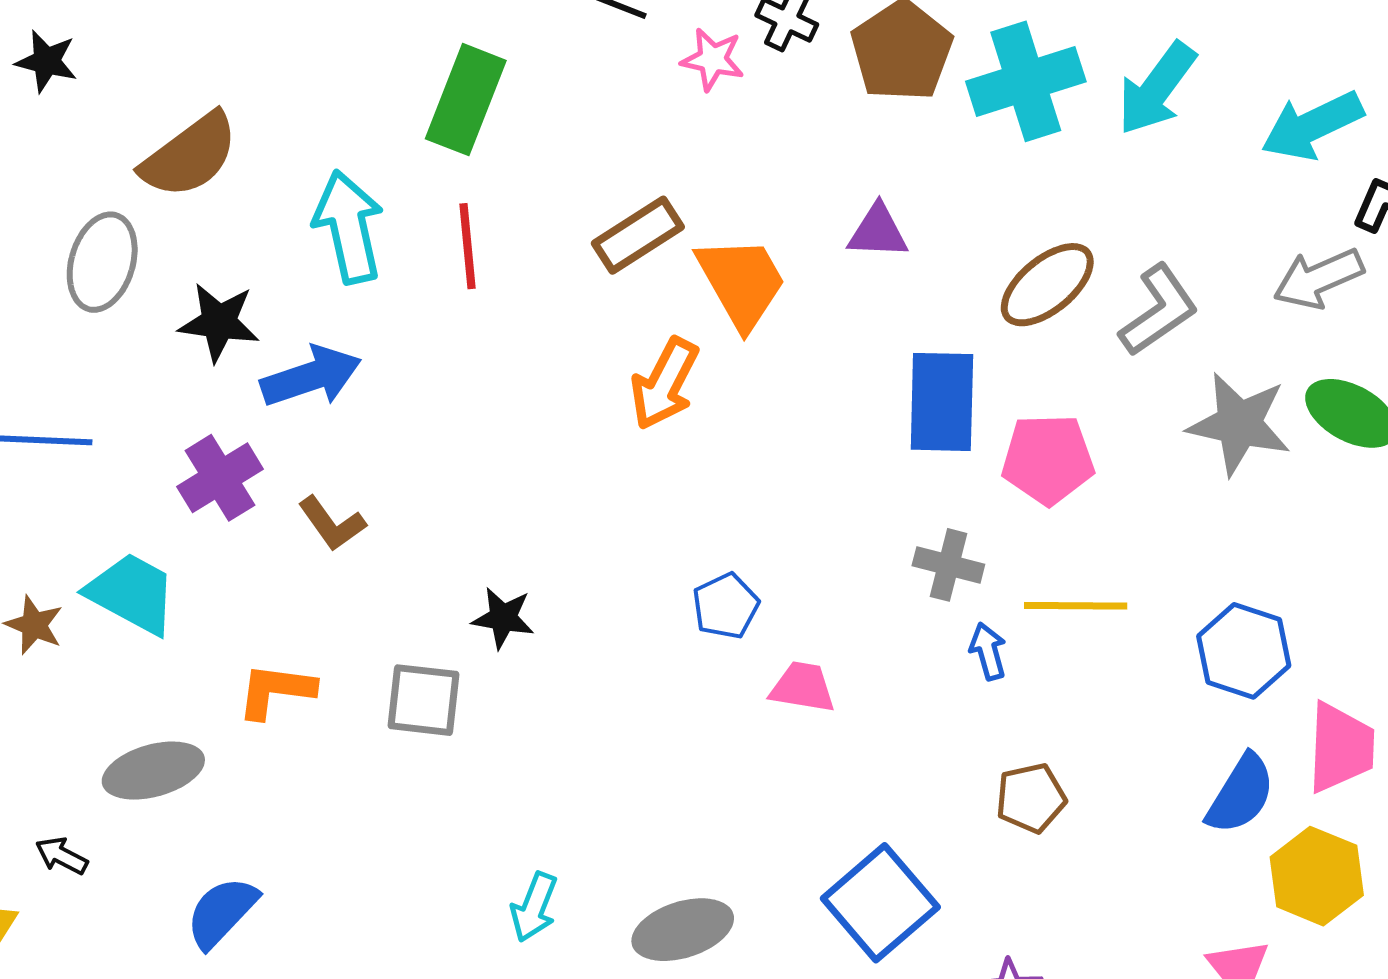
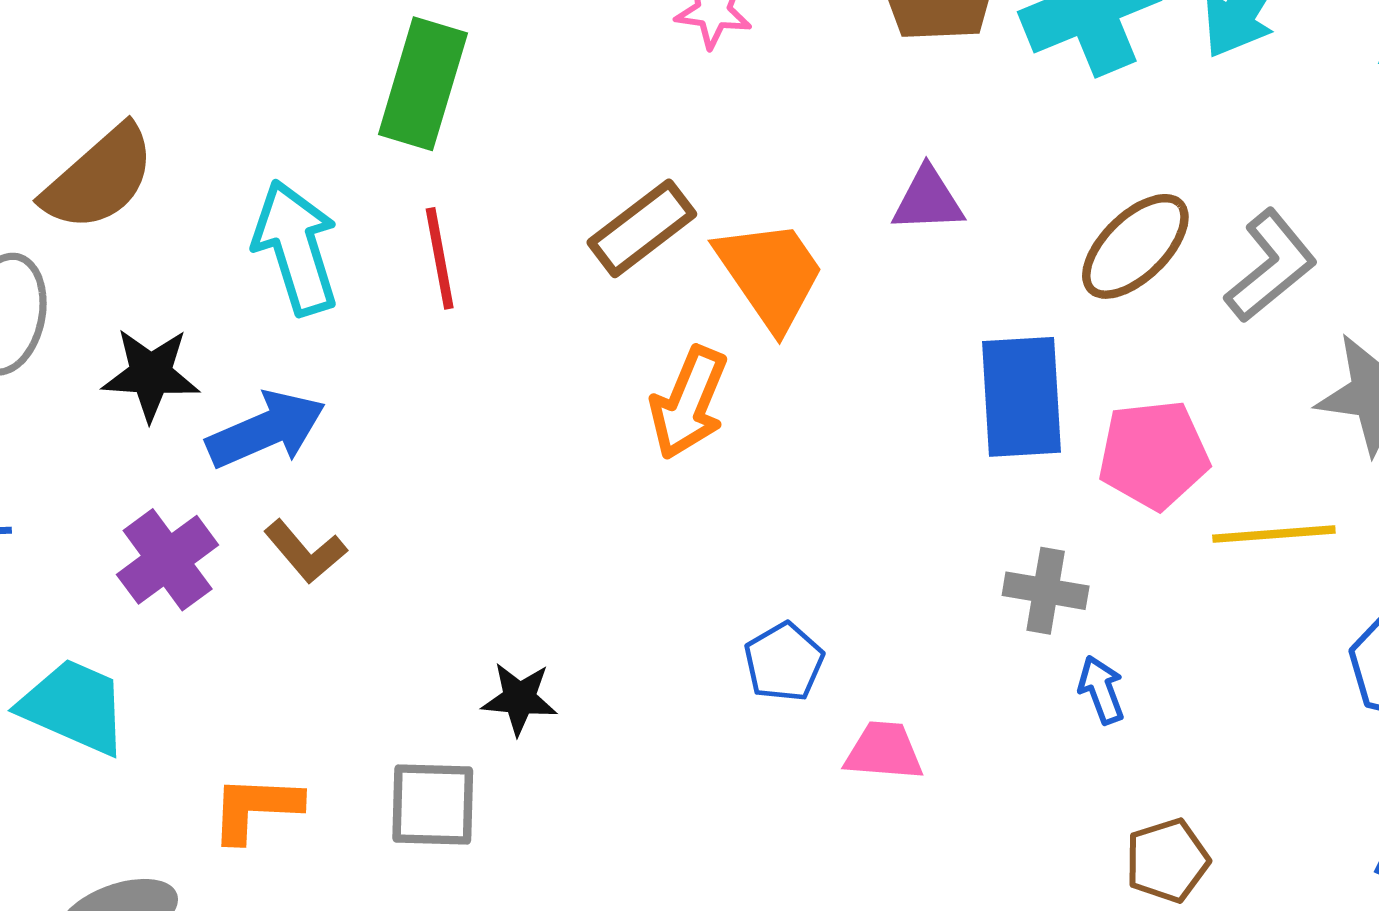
brown L-shape: (332, 524) -> (305, 552), moved
yellow line: (1076, 606) -> (1274, 534), moved

